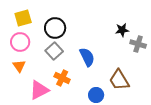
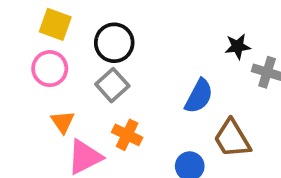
yellow square: (23, 18) -> (55, 24), turned 36
blue semicircle: (87, 57) -> (199, 96), moved, turned 54
orange triangle: (19, 66) -> (63, 122), moved

